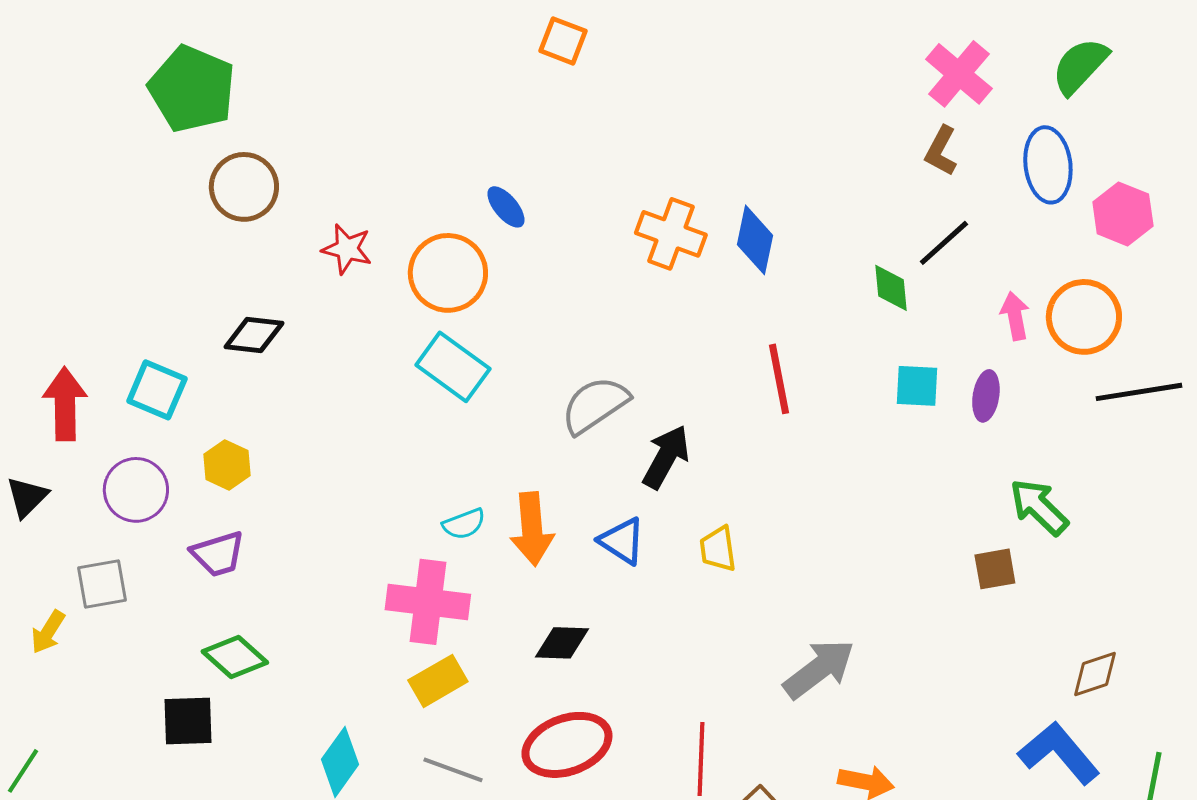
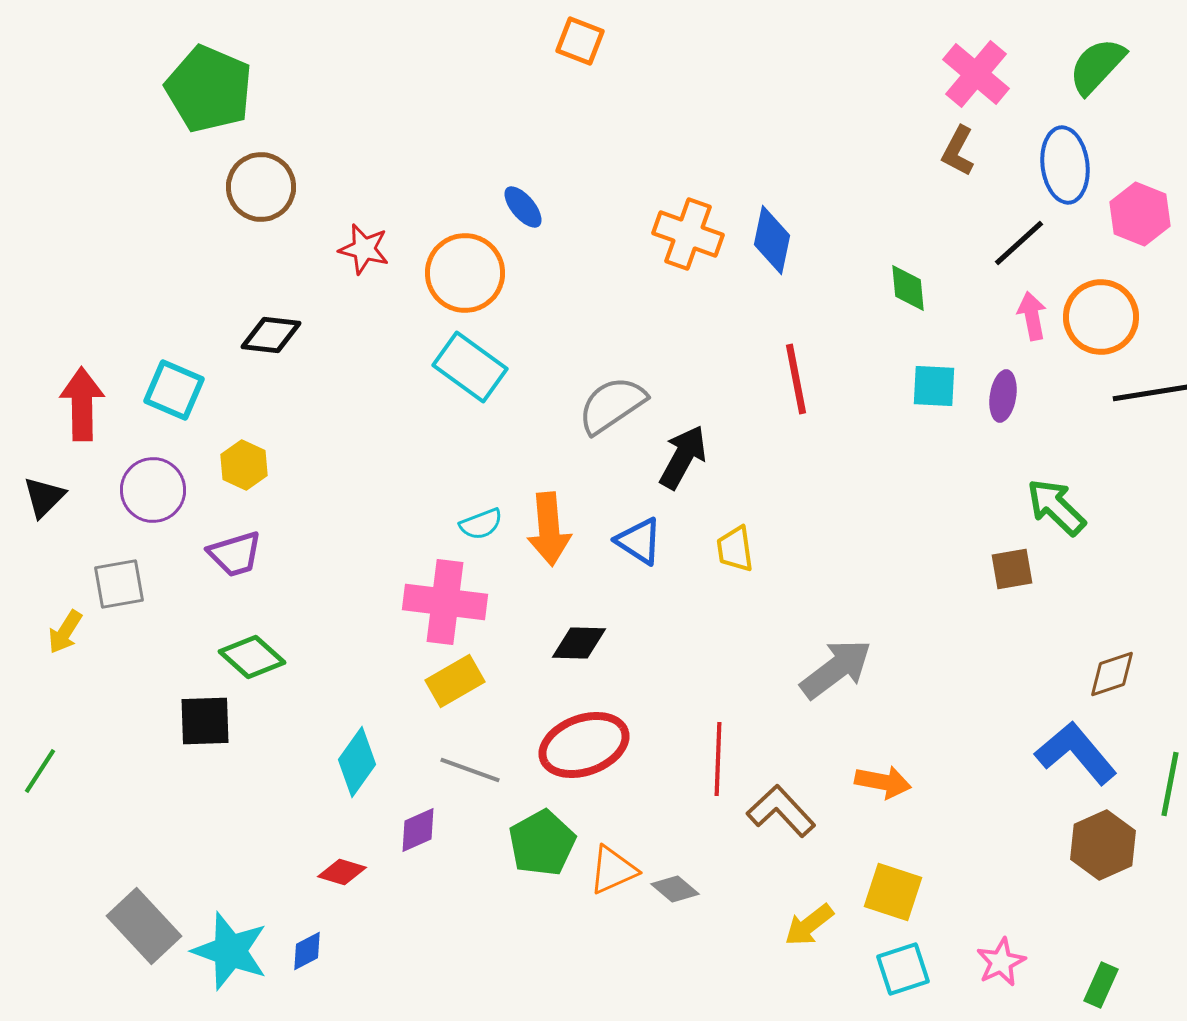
black line: (944, 243) -> (1019, 243), moved

